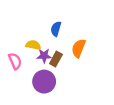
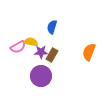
orange semicircle: (79, 48) -> (89, 52), moved
pink semicircle: (15, 61) -> (18, 47), moved, turned 84

